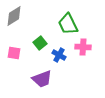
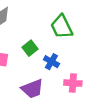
pink cross: (83, 47) -> (73, 83), moved

